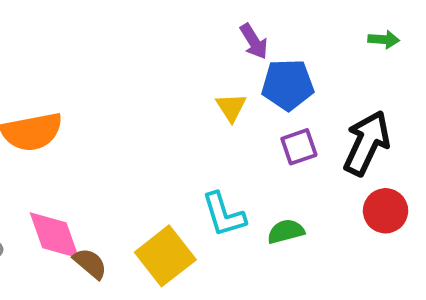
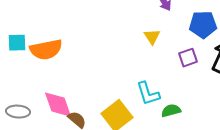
blue pentagon: (288, 85) -> (203, 25), moved
green semicircle: (286, 231) -> (171, 111), moved

